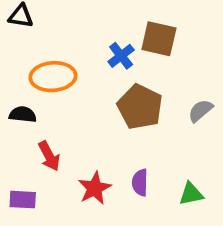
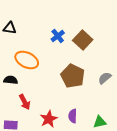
brown square: (159, 39) -> (83, 40), turned 30
blue cross: (121, 56) -> (58, 36), moved
orange ellipse: (53, 77) -> (27, 60), turned 30

